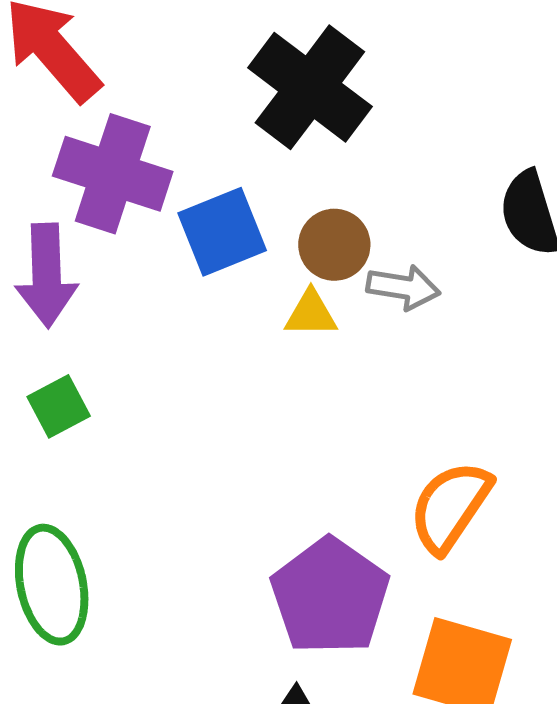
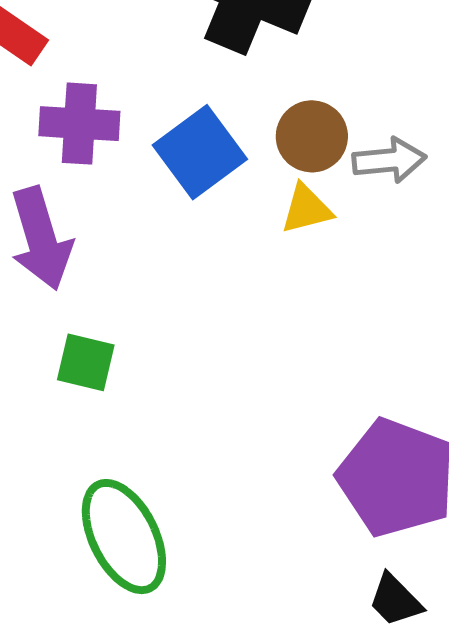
purple cross: (113, 174) -> (79, 124), size x0.7
green square: (59, 406) -> (86, 362), turned -34

